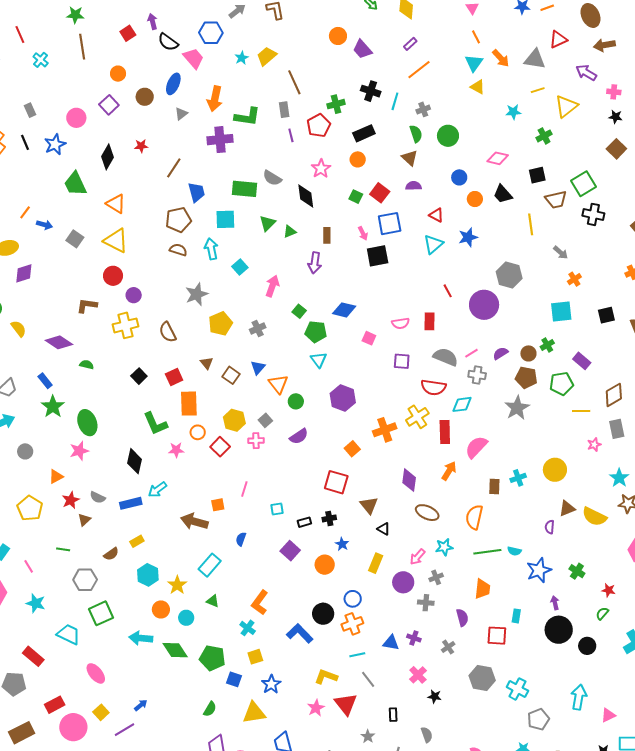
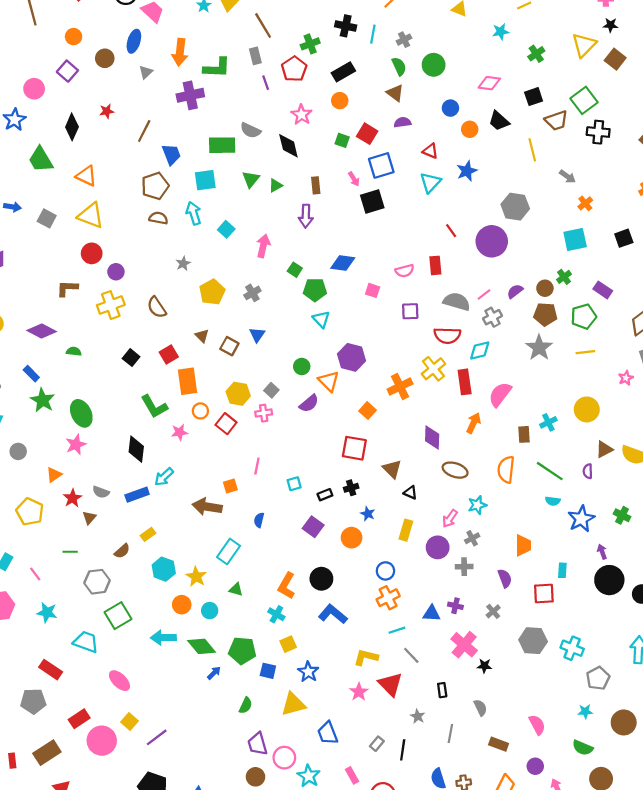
yellow triangle: (566, 106) -> (584, 45), moved
gray star: (197, 294) -> (183, 263), size x0.6
gray cross: (477, 375) -> (493, 317), turned -30
orange triangle: (278, 384) -> (329, 381), moved
yellow line: (581, 411) -> (585, 352), moved
green line: (487, 552) -> (550, 471), moved, turned 48
black circle: (323, 614) -> (321, 579), moved
pink cross: (418, 675) -> (464, 645), size x1.4
blue arrow: (141, 705) -> (214, 673), moved

